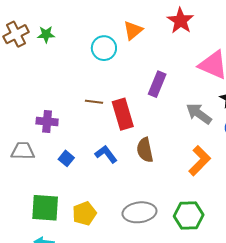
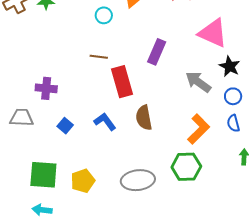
cyan circle: (104, 48) -> (104, 15), size x0.7
brown line: (94, 102) -> (99, 57), moved
green hexagon: (189, 215) -> (186, 167), moved

